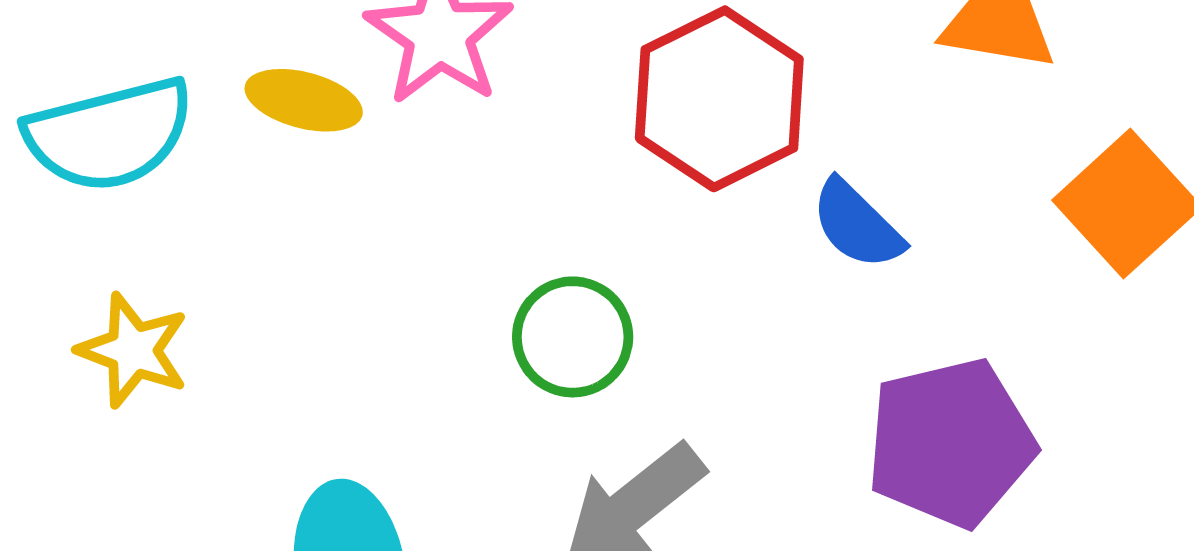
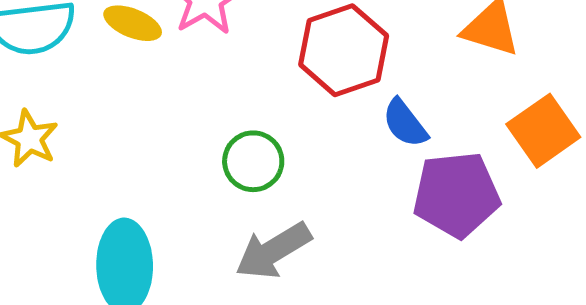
purple pentagon: (951, 443) -> (456, 195), moved

